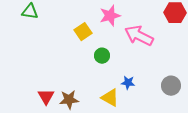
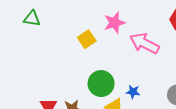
green circle: (102, 56) -> (101, 84), moved, size x1.6

